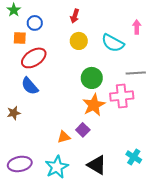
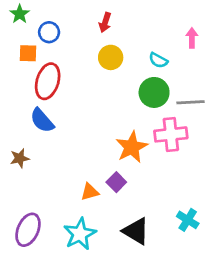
cyan semicircle: (113, 43) -> (158, 60), size x0.6
red ellipse: (34, 58) -> (48, 81), turned -40
green circle: (92, 78) -> (154, 92), moved
purple ellipse: (20, 164) -> (28, 230), turned -55

